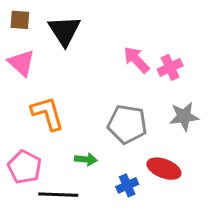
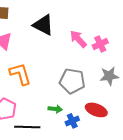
black triangle: (64, 31) -> (43, 25), moved, turned -30
green arrow: (86, 159) -> (55, 109), moved

